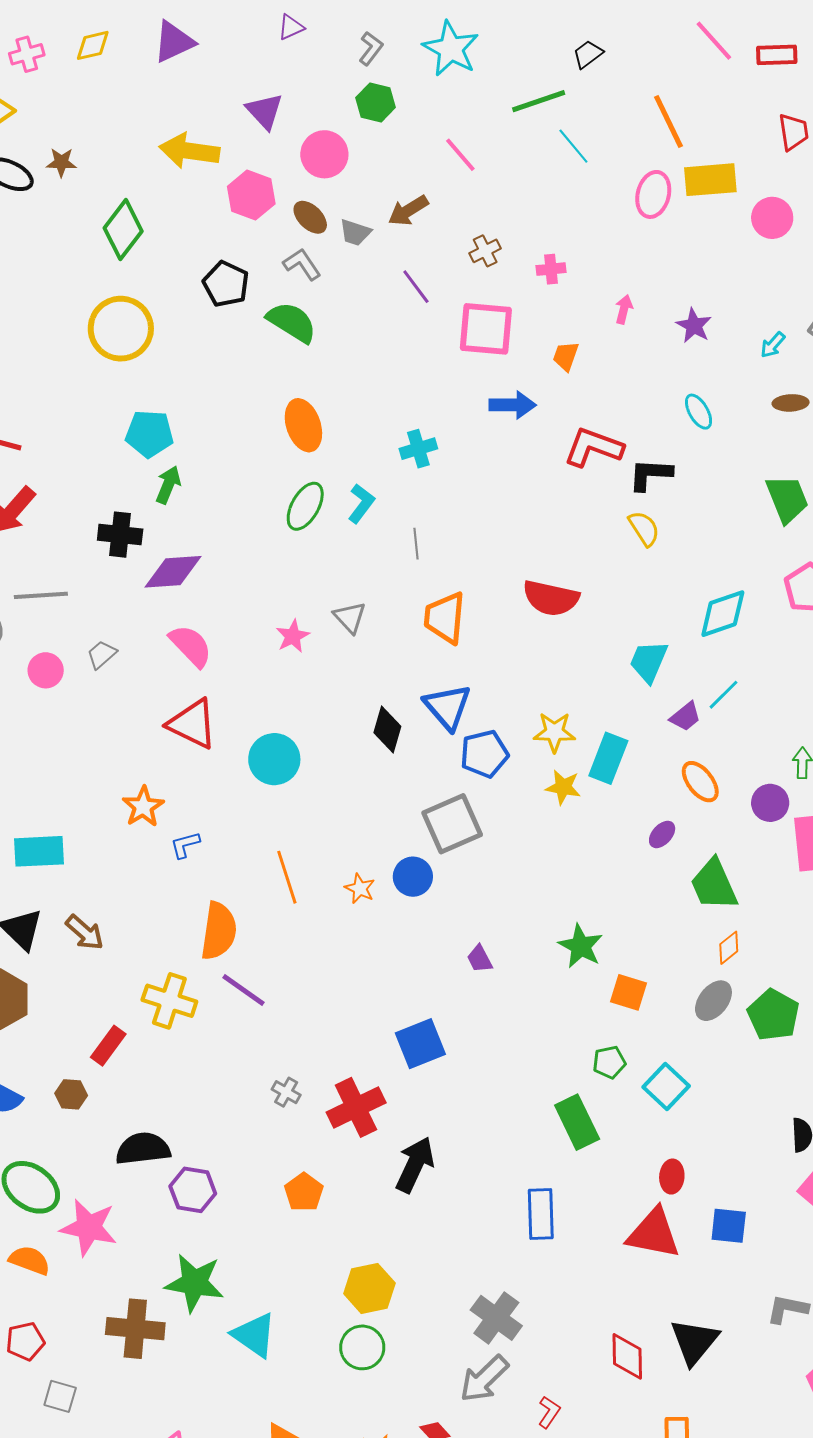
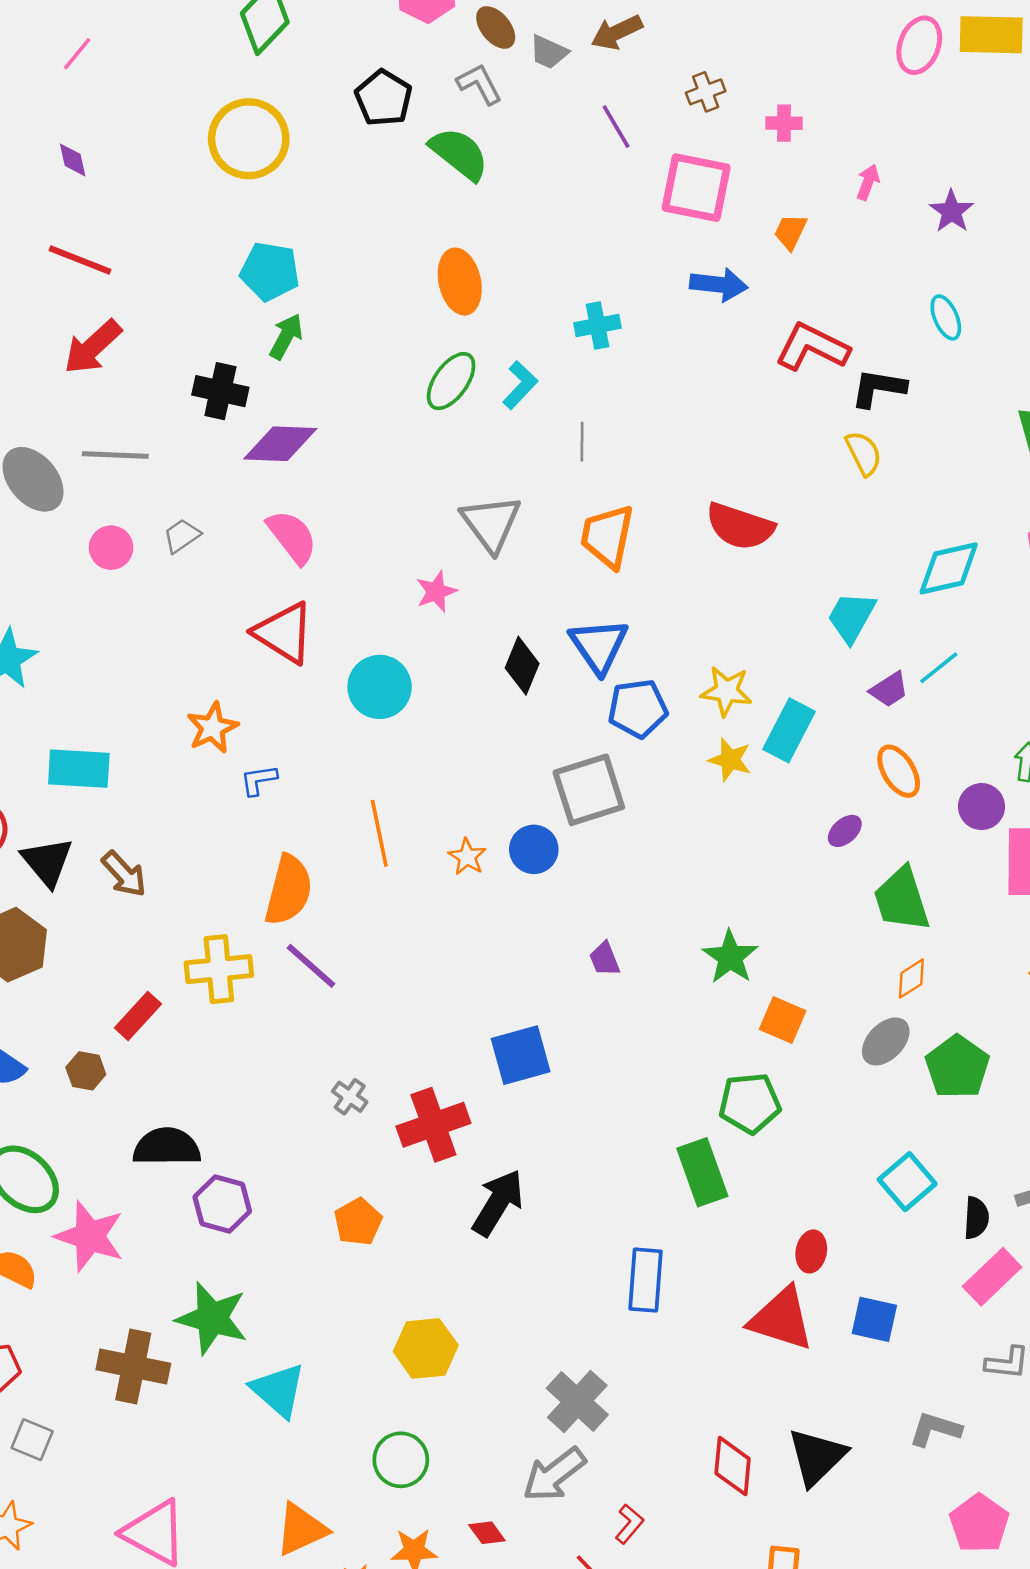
gray triangle: (350, 617) -> (491, 523), size x1.5
pink star: (293, 636) -> (436, 592), moved
yellow cross: (169, 1001) -> (219, 969), turned -30
green pentagon: (609, 1062) -> (750, 1103), size x1.5
cyan square: (666, 1086) -> (907, 1182), moved
green circle: (362, 1347) -> (401, 1460), moved

